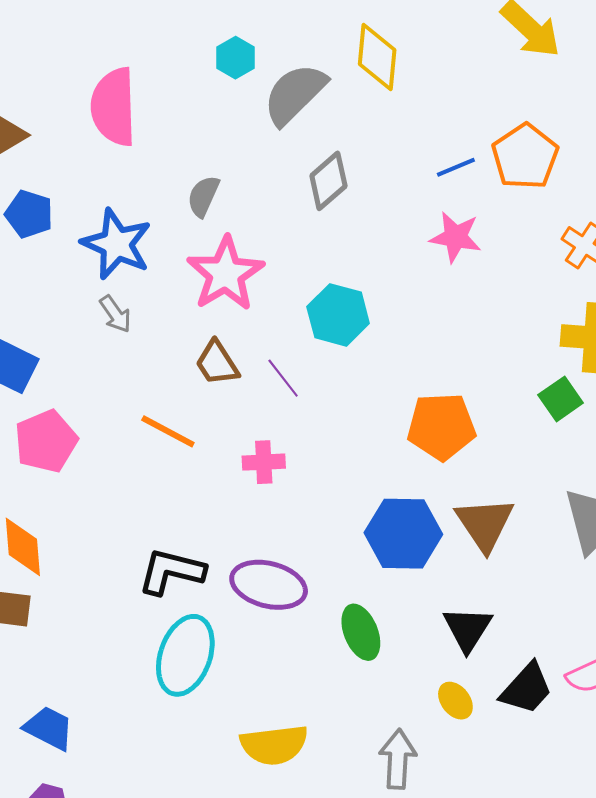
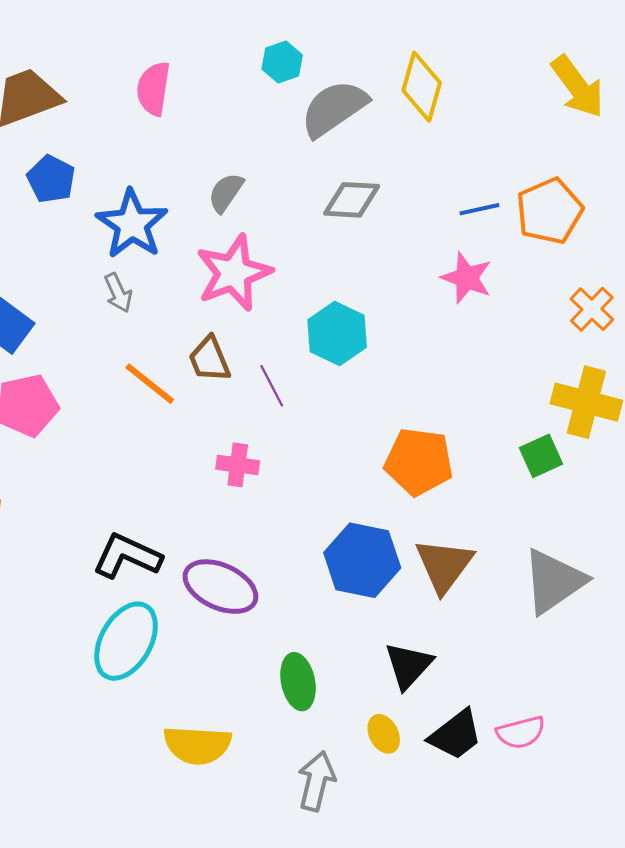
pink semicircle: (114, 107) -> (153, 89), size x0.7
gray diamond: (328, 181) -> (352, 200), turned 34
orange line: (168, 431) -> (150, 384), moved
green ellipse: (361, 632) -> (298, 682), moved

